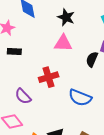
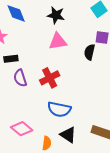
purple semicircle: (23, 96) -> (20, 78), moved, turned 36
blue semicircle: (80, 98) -> (59, 109), moved

